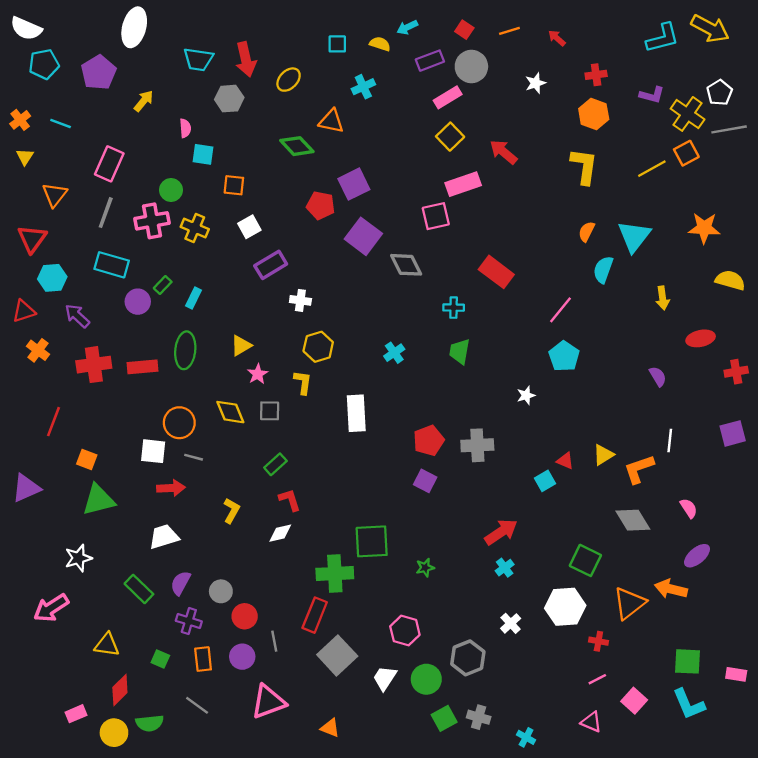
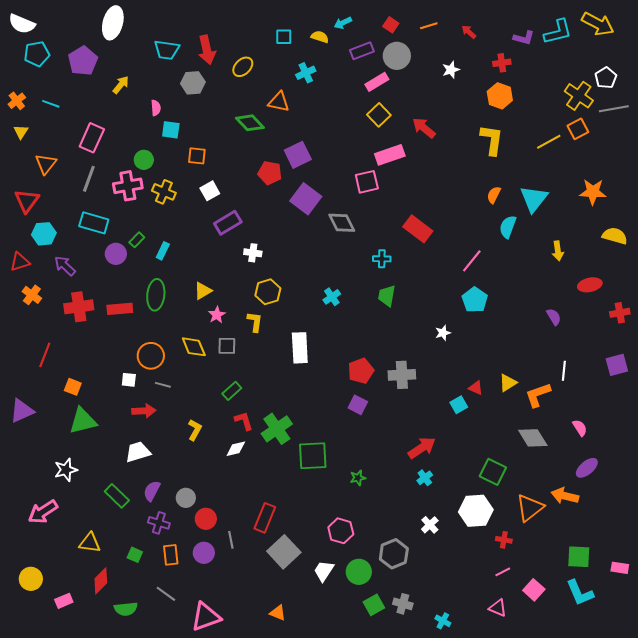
purple L-shape: (652, 95) -> (524, 38), moved
white square: (153, 451) -> (129, 380), size x0.7
green cross: (335, 574) -> (277, 429), moved, turned -32
pink triangle: (268, 702) -> (206, 617), moved
yellow circle: (114, 733) -> (31, 579), moved

